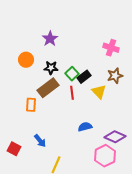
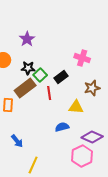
pink cross: (111, 48) -> (82, 58), moved
green square: (72, 74) -> (40, 75), moved
brown star: (115, 76) -> (92, 88), moved
yellow triangle: (99, 92) -> (76, 107), moved, turned -42

